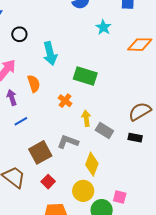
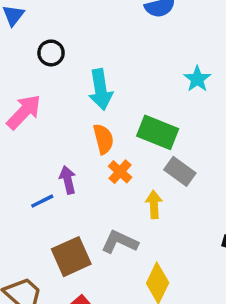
cyan star: (103, 27) -> (197, 79), moved
orange semicircle: (34, 84) -> (103, 139), moved
purple arrow: (12, 97) -> (68, 180), moved
gray rectangle: (104, 131) -> (180, 171), moved

